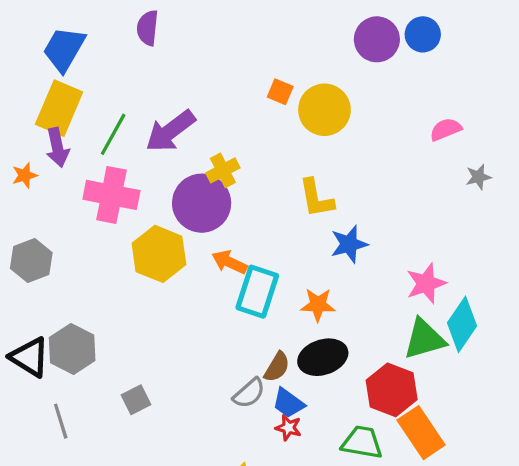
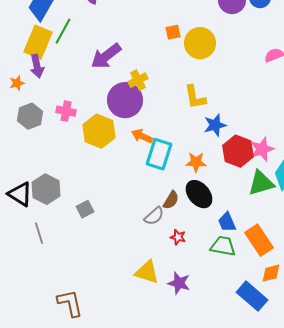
orange square: (280, 92) -> (173, 32), turned -35
green line: (113, 134) -> (63, 31), moved
pink cross: (111, 195) -> (66, 111), moved, size x0.6
gray hexagon: (31, 260) -> (30, 116), moved
black ellipse: (323, 357) -> (199, 194), turned 68
red hexagon: (392, 390) -> (238, 151), moved
gray square: (136, 400) -> (85, 209), moved
blue trapezoid: (288, 403) -> (227, 222), moved, turned 30

